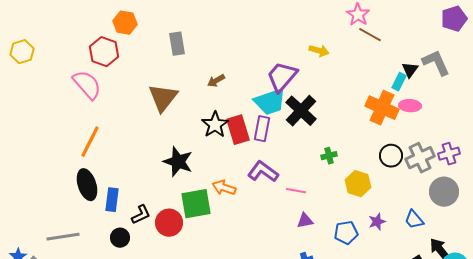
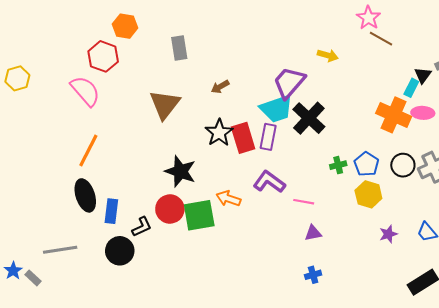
yellow hexagon: (22, 52) -> (17, 78), moved
red circle: (169, 223) -> (170, 209), moved
blue pentagon: (346, 233) -> (366, 164), moved, turned -30
black circle: (120, 238) -> (120, 251), size x1.4

